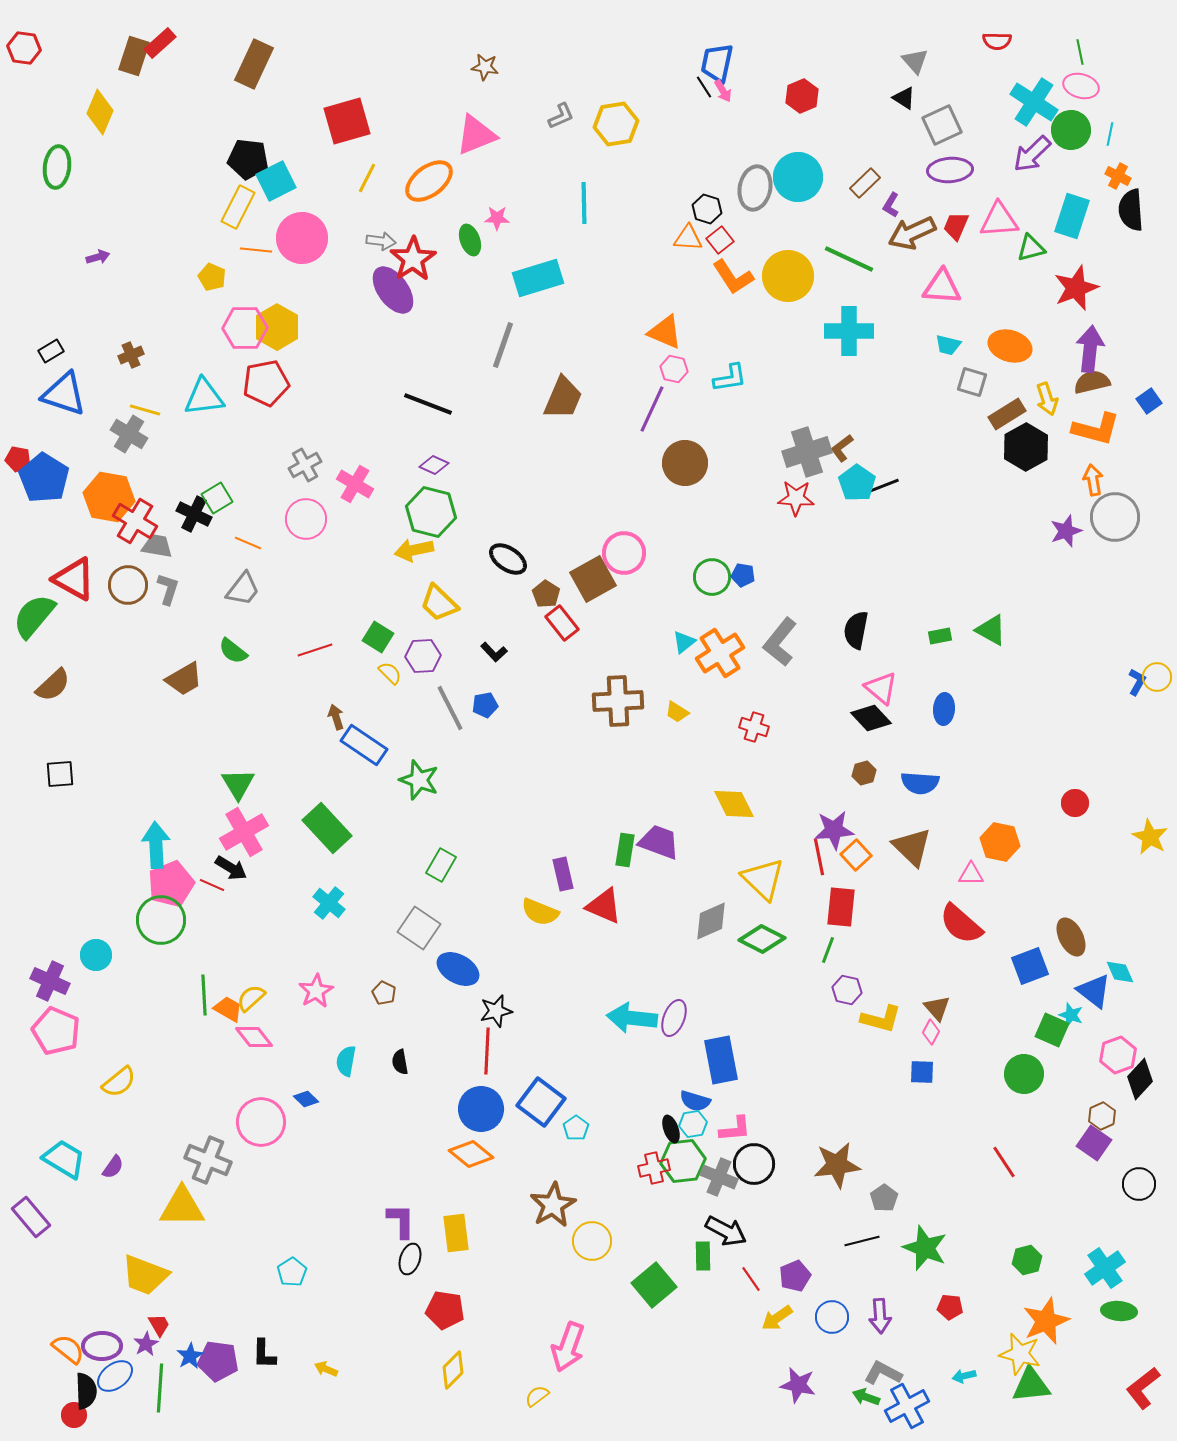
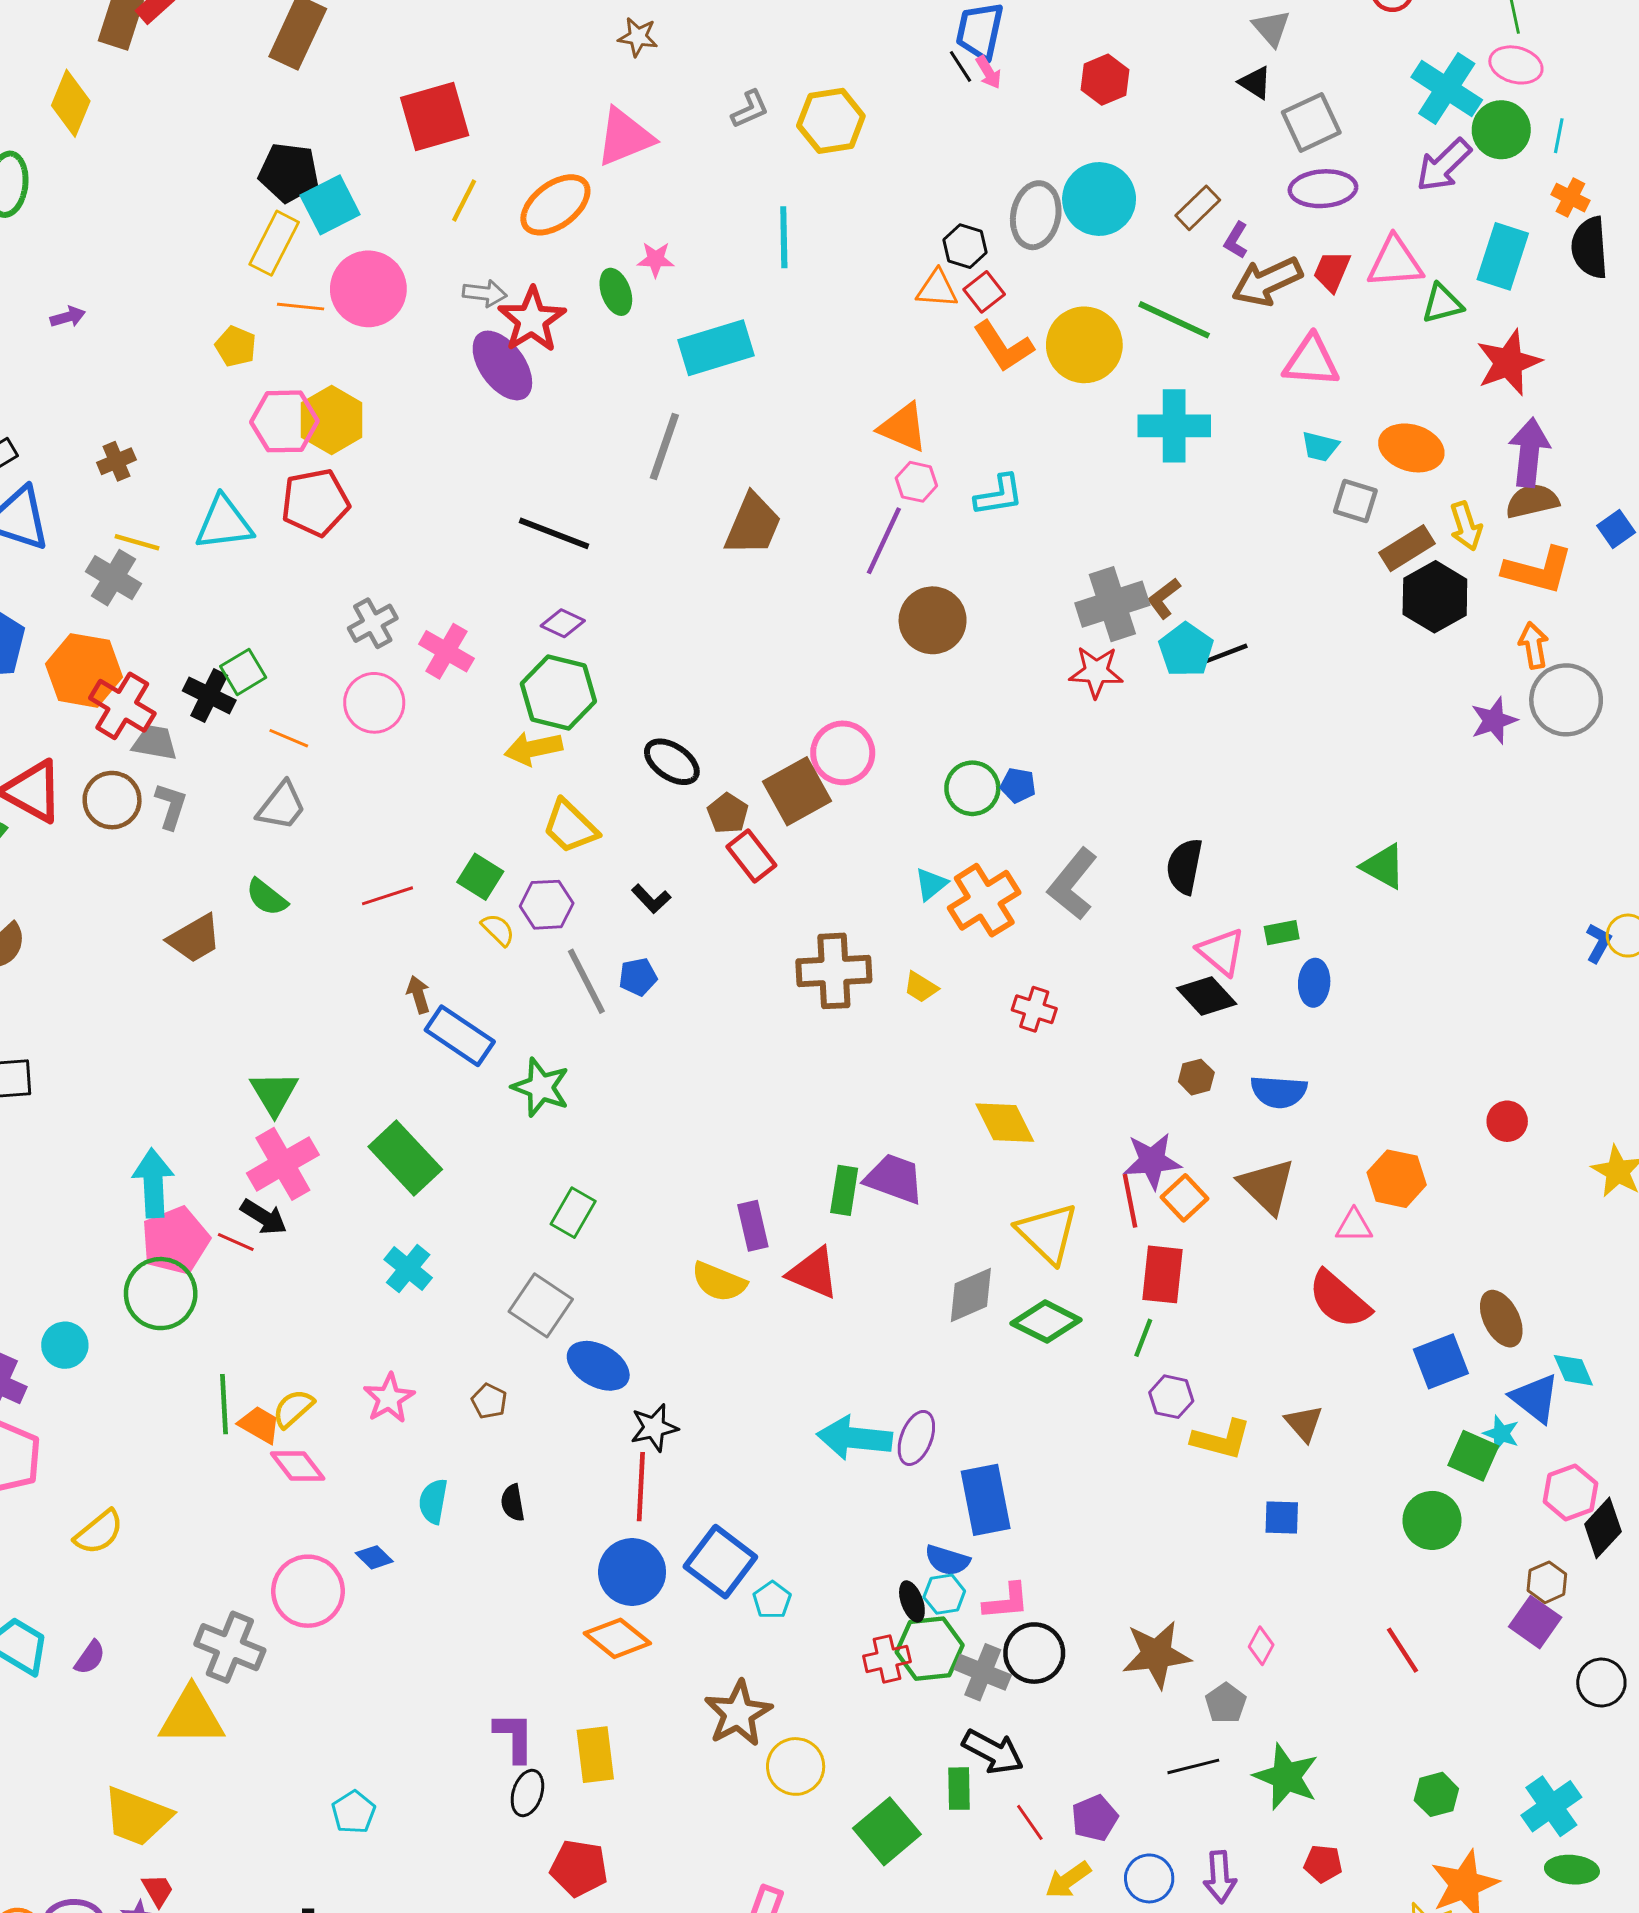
green rectangle: (940, 636) -> (1282, 933), moved
pink diamond: (931, 1032) -> (1261, 1646), moved

